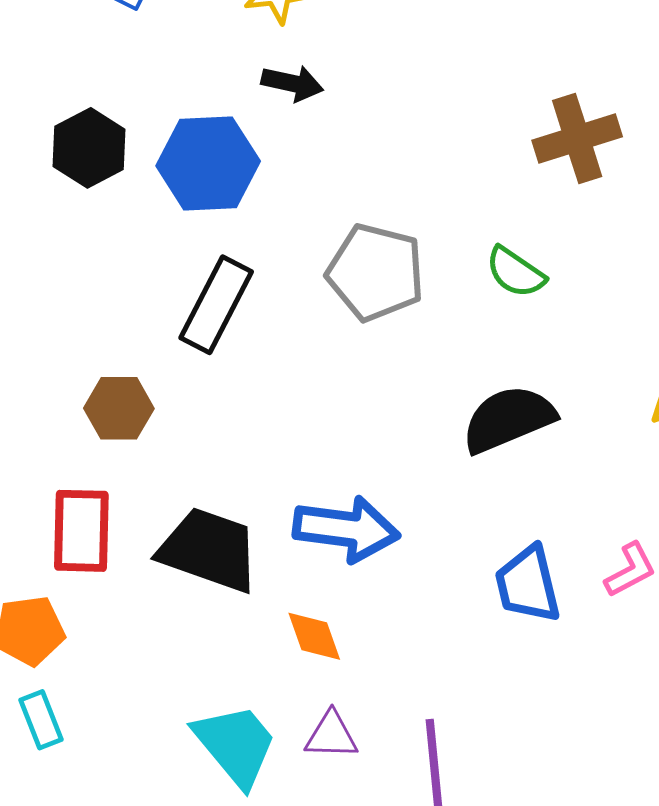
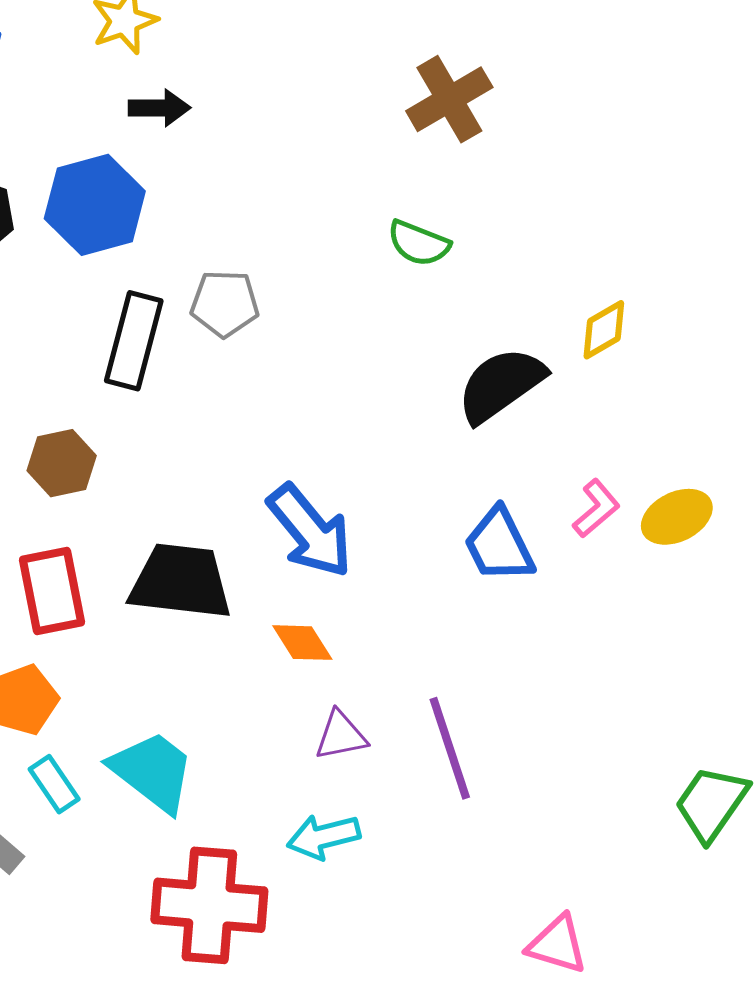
gray pentagon: (376, 272) -> (225, 303), moved, size x0.7
black semicircle: (508, 419) -> (501, 385), moved
blue arrow: (346, 529) -> (310, 531), turned 56
cyan trapezoid: (236, 745) -> (153, 771), moved

